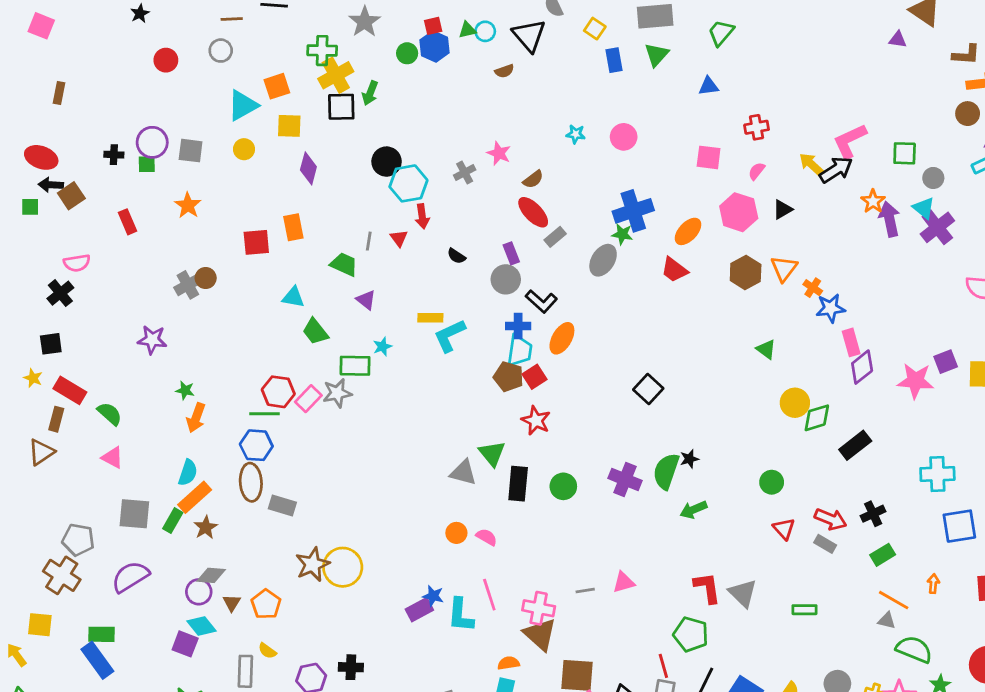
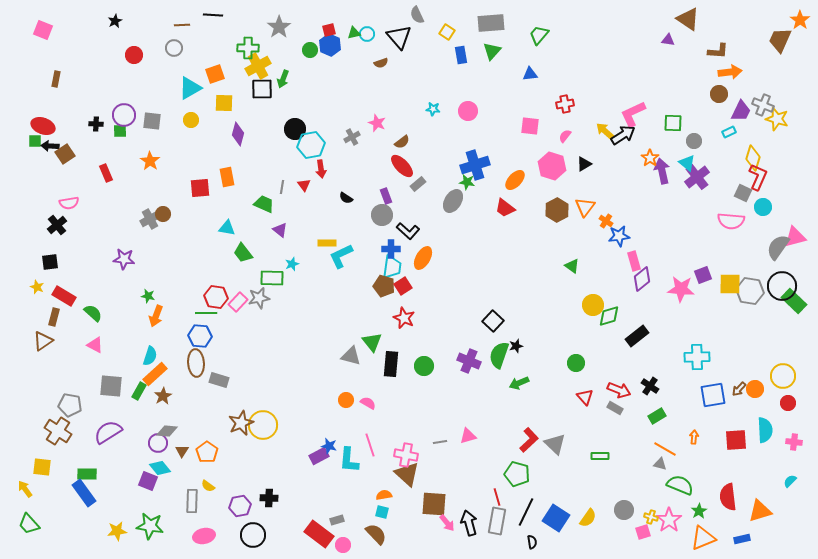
green square: (30, 207) -> (35, 141), moved
black square: (648, 389) -> (493, 321), moved
black cross: (873, 514) -> (650, 386), turned -30
red L-shape: (707, 588) -> (529, 440), turned 55

